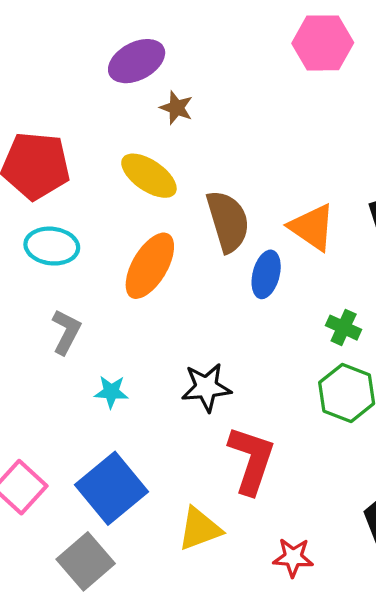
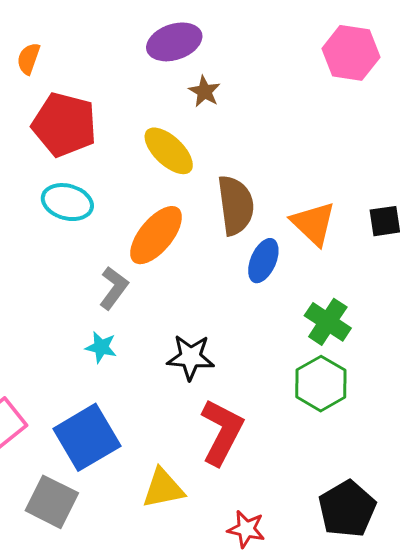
green cross: (344, 328) -> (328, 322), size x1.4
gray L-shape: (66, 332) -> (114, 288), moved
gray square: (86, 561) -> (52, 502), turned -32

